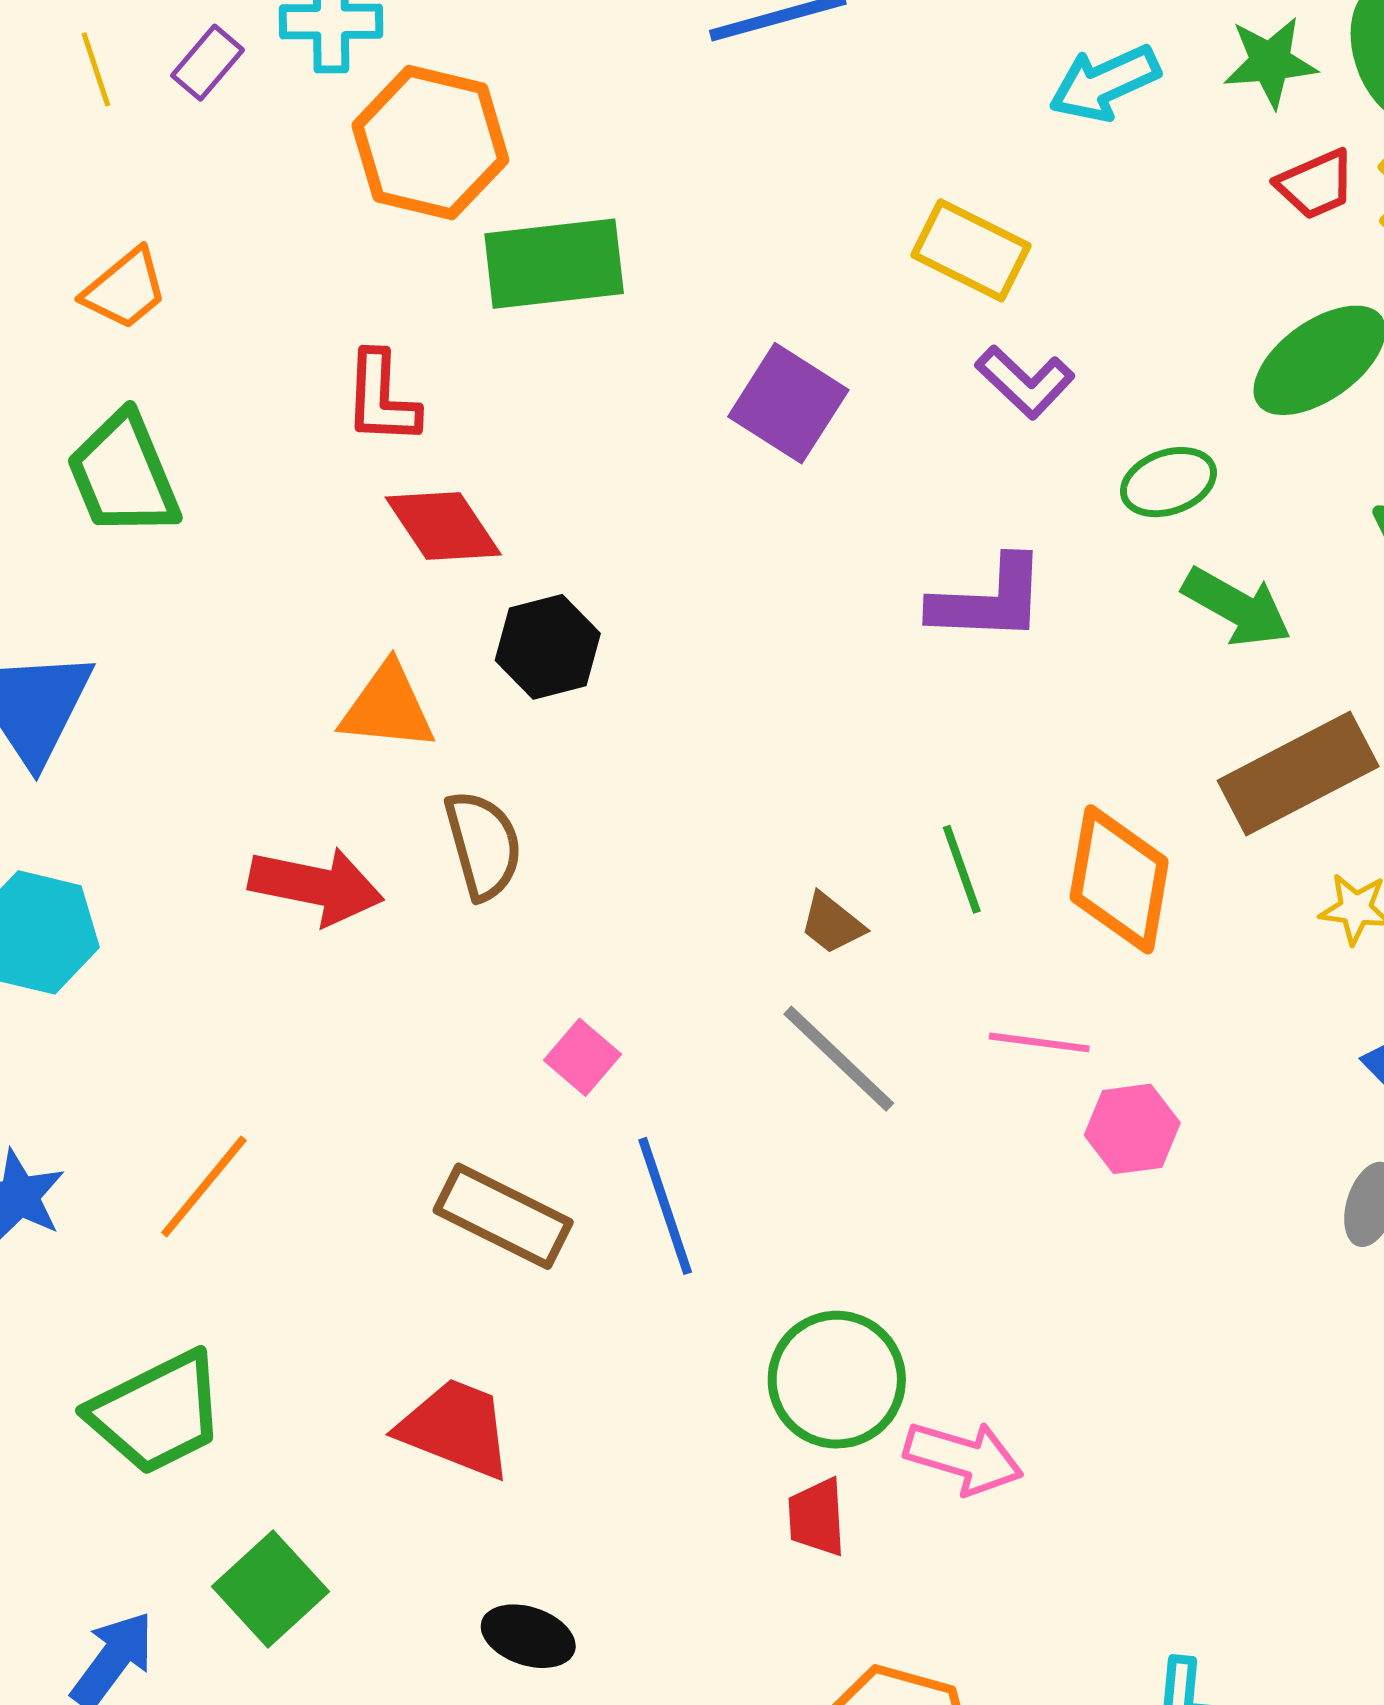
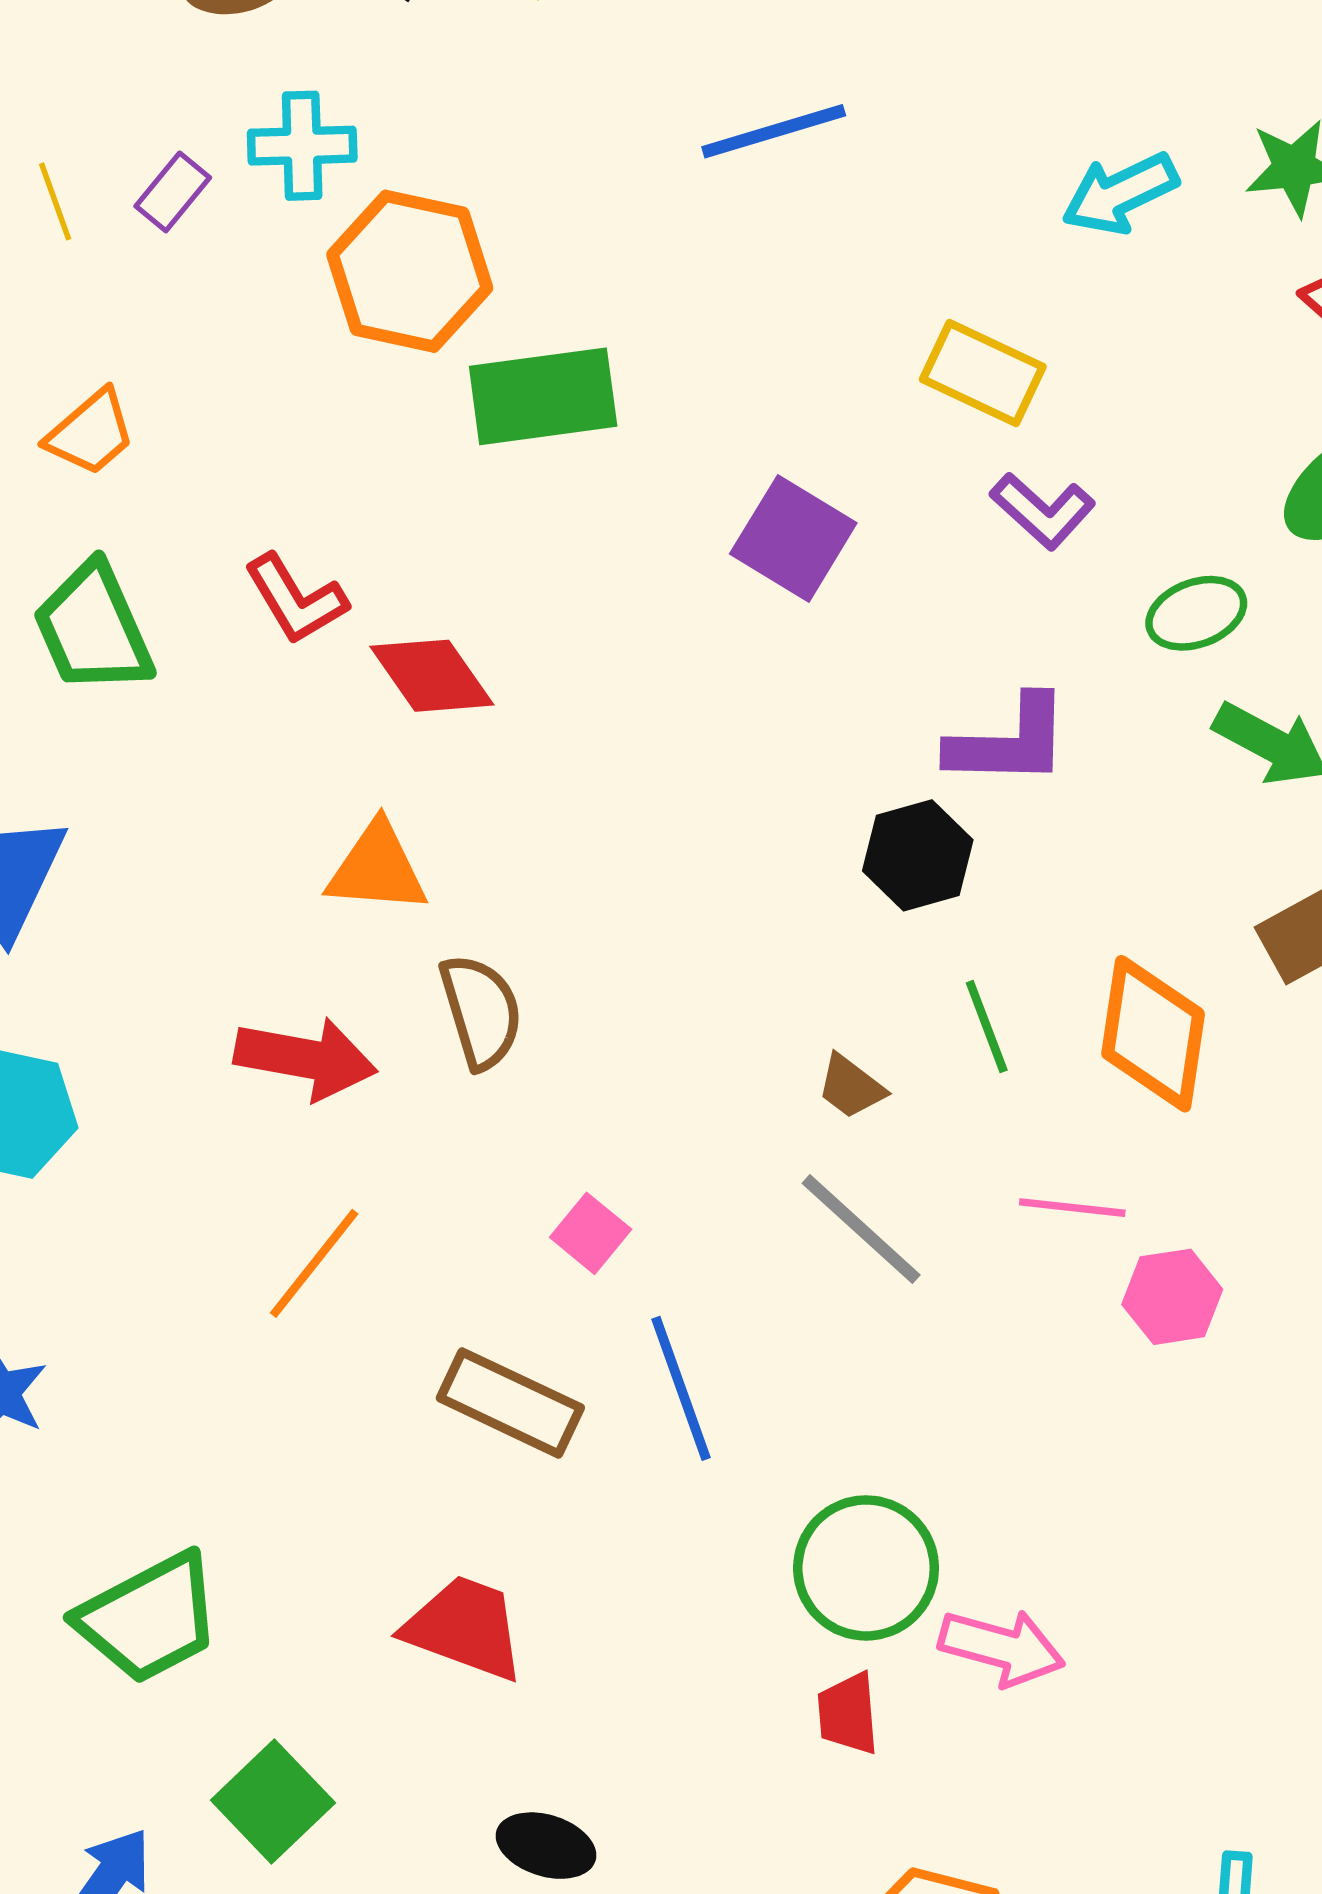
red L-shape: (382, 398) -> (296, 599), moved, turned -32
black hexagon: (548, 647) -> (918, 855), moved
orange line: (204, 1187) -> (314, 1263), moved

